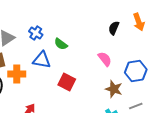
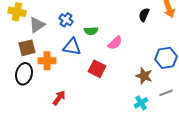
green semicircle: (61, 44) -> (91, 31), turned -40
pink semicircle: (105, 59) -> (115, 43), moved, turned 84

